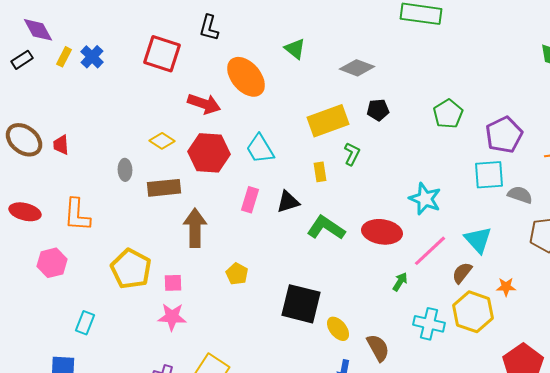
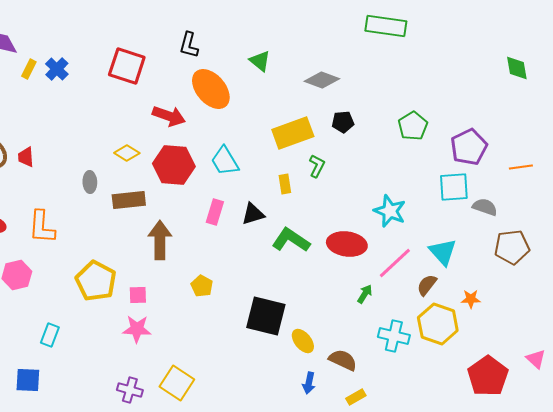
black L-shape: (209, 28) -> (189, 45), moved
brown semicircle: (378, 348) -> (343, 360), turned -36

